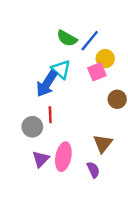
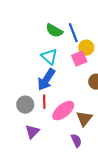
blue line: (90, 41) -> (73, 33), turned -60
blue arrow: (47, 84) -> (46, 80), moved
red line: (50, 115) -> (44, 102), moved
pink ellipse: (63, 157) -> (63, 111), moved, turned 40

